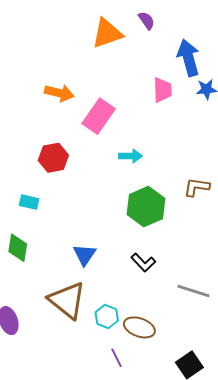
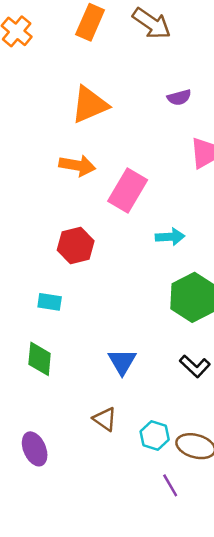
purple semicircle: (146, 20) -> (179, 97), moved, turned 114
orange triangle: (107, 33) -> (90, 105), moved
brown triangle: (67, 300) -> (105, 419), size x0.5

